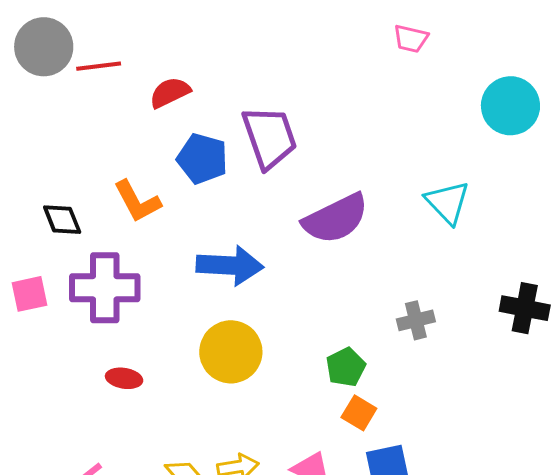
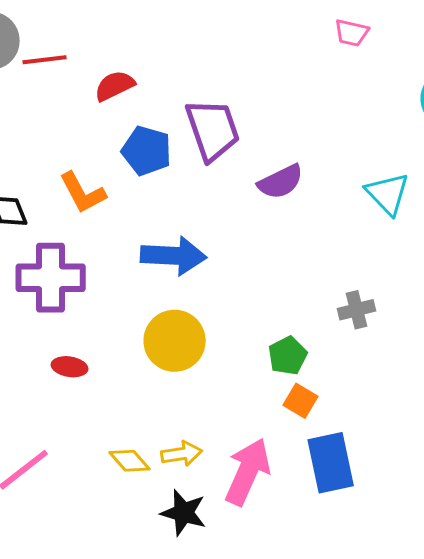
purple semicircle: (336, 219) -> (281, 182), moved, size x0.7

